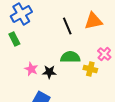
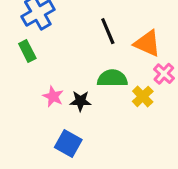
orange triangle: (93, 21) -> (147, 43), moved, turned 36
yellow cross: (90, 69) -> (143, 96), turned 32

